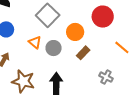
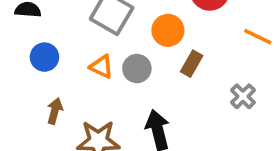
gray cross: (106, 77) -> (243, 96), turned 32

